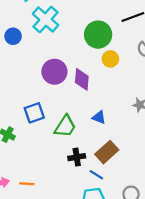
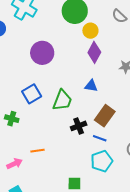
purple diamond: (82, 79) -> (94, 52), moved, turned 35
orange line: (27, 184) -> (38, 151), moved

